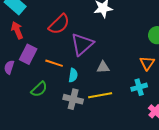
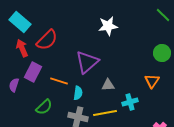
red semicircle: (59, 24) -> (47, 40), moved
cyan cross: (139, 87) -> (130, 102), moved

